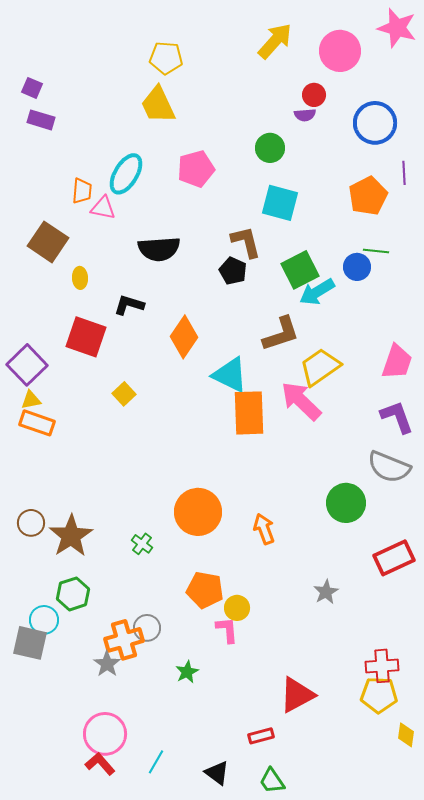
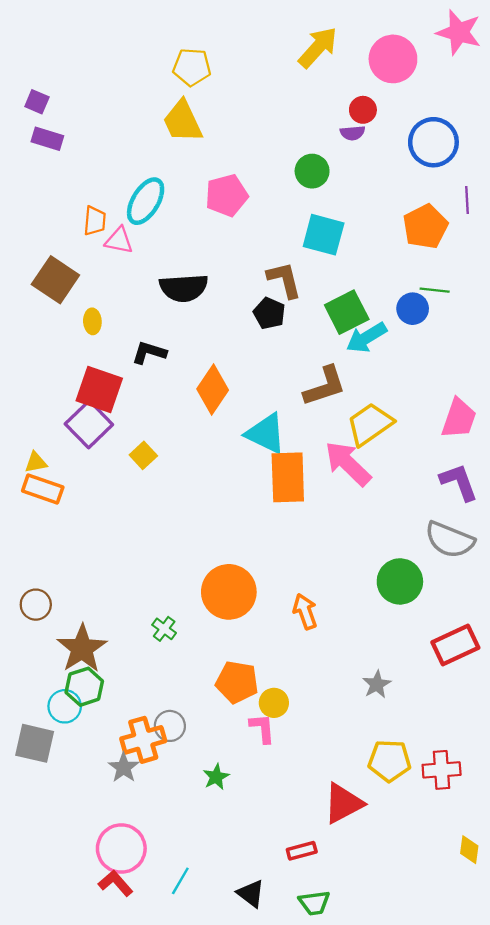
purple square: (27, 365) -> (89, 424), moved
brown star: (71, 536) -> (82, 649), moved
cyan circle: (44, 620) -> (65, 706), moved
yellow pentagon: (379, 695) -> (390, 761), moved
green trapezoid: (272, 781) -> (314, 903), turned -64

